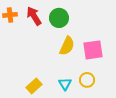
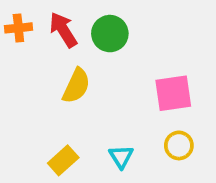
yellow semicircle: (67, 46) -> (76, 86), moved
yellow circle: (87, 80) -> (179, 145), moved

